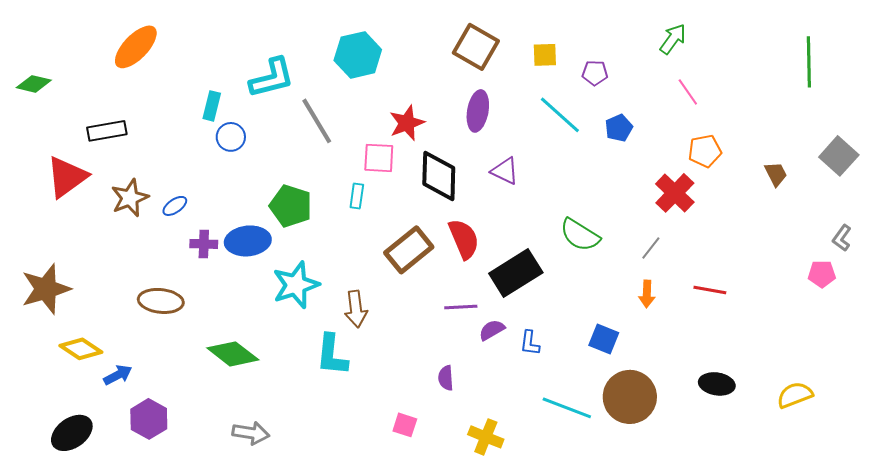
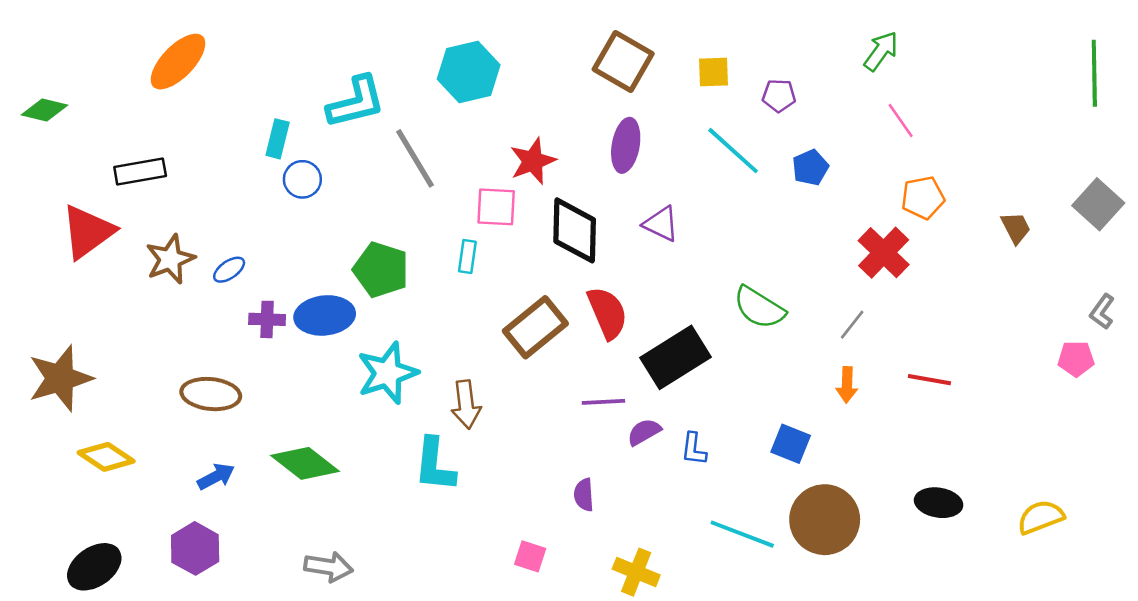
green line: (809, 62) -> (1094, 73), moved
blue arrow: (118, 375) -> (216, 476), moved

